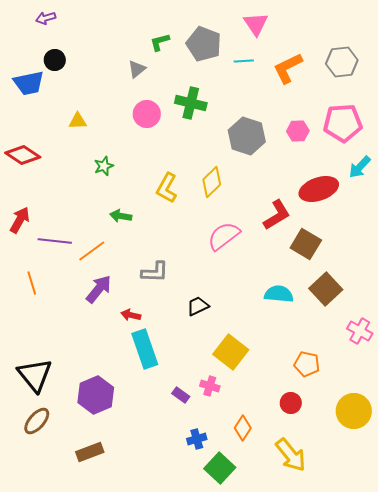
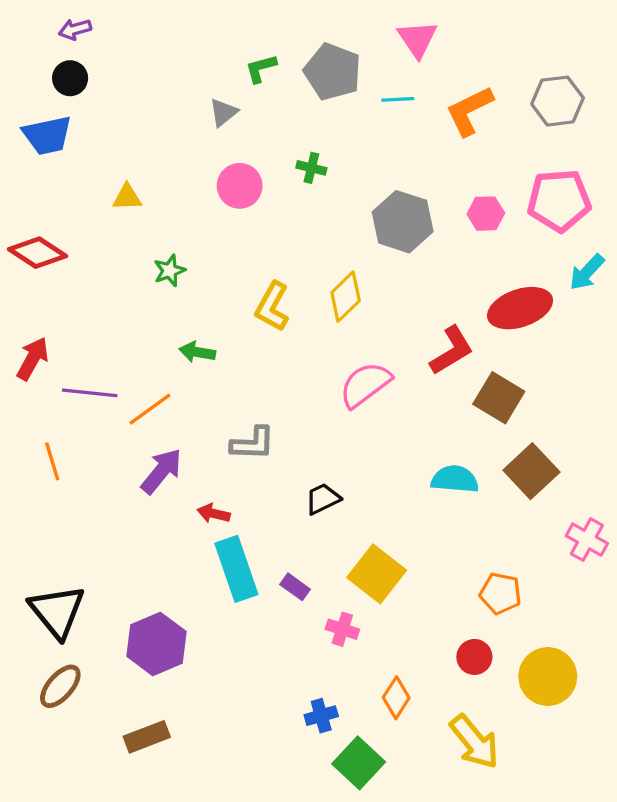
black circle: (55, 60) -> (70, 78), moved
green cross: (191, 103) -> (311, 168), size x0.6
purple rectangle: (181, 395) -> (295, 587), moved
yellow circle: (354, 411) -> (548, 677), moved

